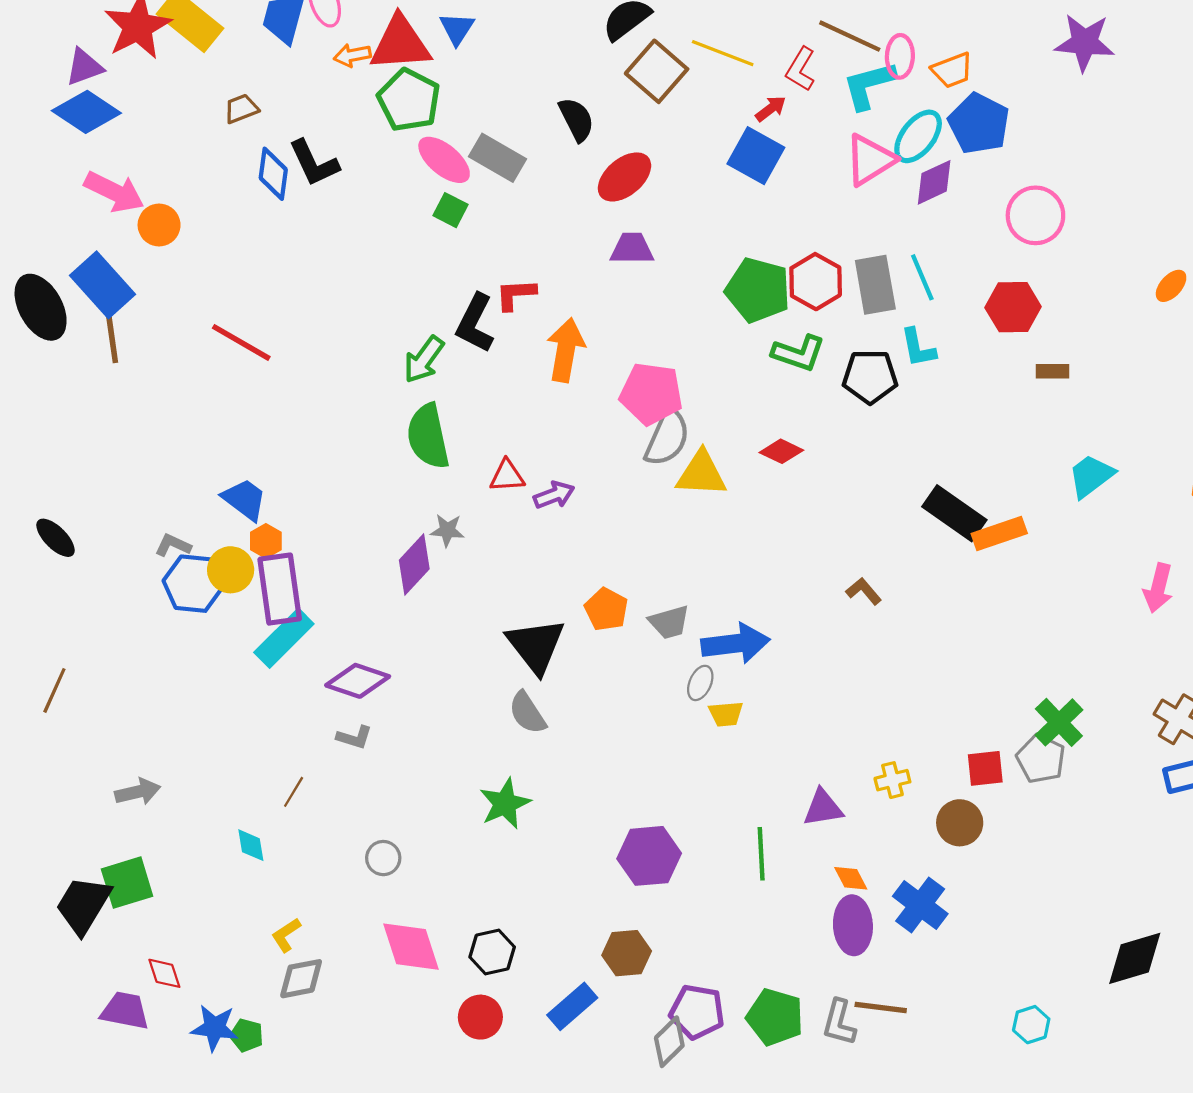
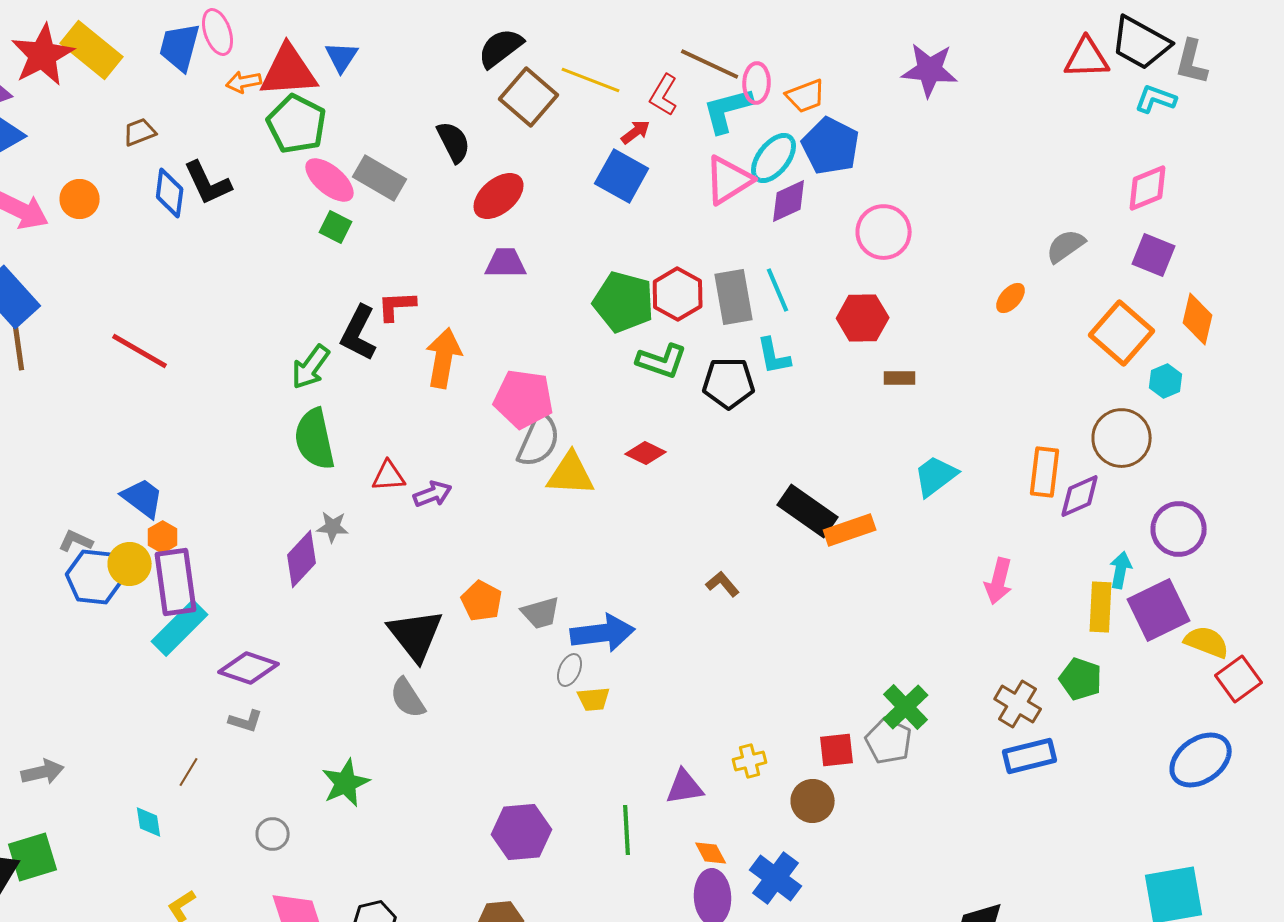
orange circle: (159, 225) -> (80, 199), moved
green star: (505, 804) -> (346, 783), moved

